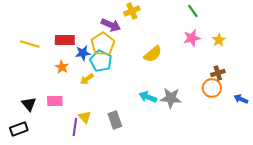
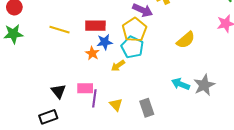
blue star: (83, 53) -> (105, 42), moved
gray star: (171, 98) -> (204, 85), turned -30
purple line: (75, 127) -> (94, 98), moved

